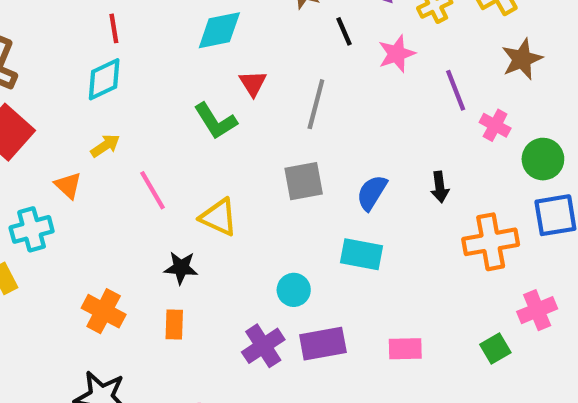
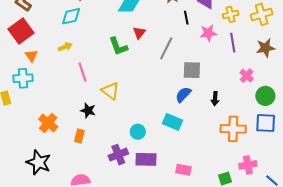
purple line: (456, 90) -> (233, 43), moved
gray square: (304, 181) -> (192, 70), moved
orange triangle: (68, 185) -> (31, 56), moved

